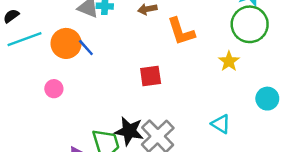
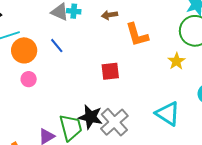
orange circle: (66, 43) -> (24, 50), moved
cyan triangle: (221, 124) -> (168, 114), size x1.5

